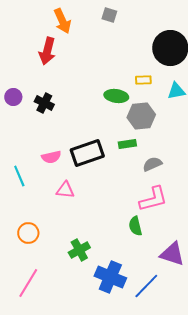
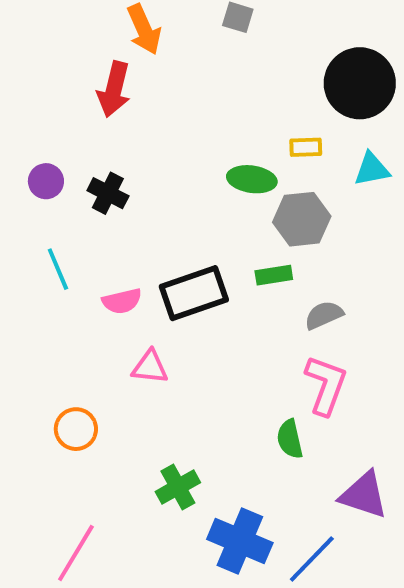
cyan line: (19, 176) -> (58, 269), moved
pink L-shape: (153, 199) -> (326, 385), turned -56
orange circle: (28, 233) -> (76, 429), moved

